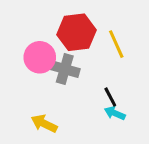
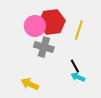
yellow line: (116, 44) -> (79, 30), turned 42
pink circle: (40, 57) -> (35, 26), moved

